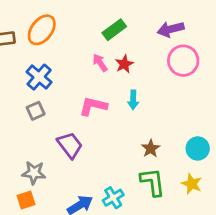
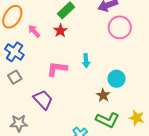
pink arrow: (100, 63) -> (34, 31), moved
red star: (124, 64) -> (60, 31), moved
cyan circle: (198, 148) -> (117, 79), moved
green L-shape: (153, 182) -> (107, 120), turned 130

